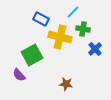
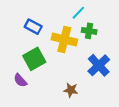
blue rectangle: (41, 19) -> (33, 27), moved
blue cross: (95, 49) -> (99, 65), moved, size x1.5

